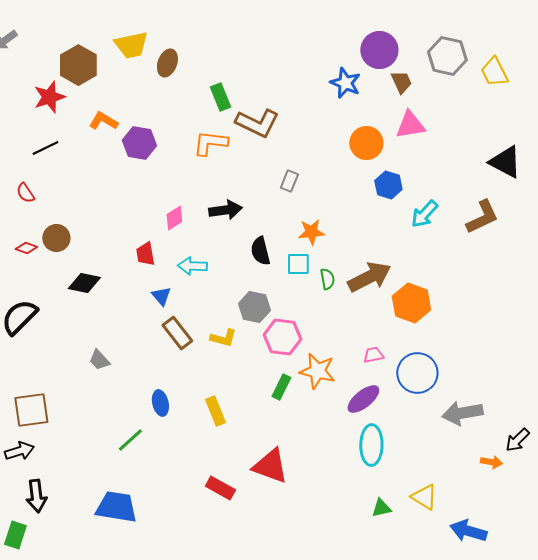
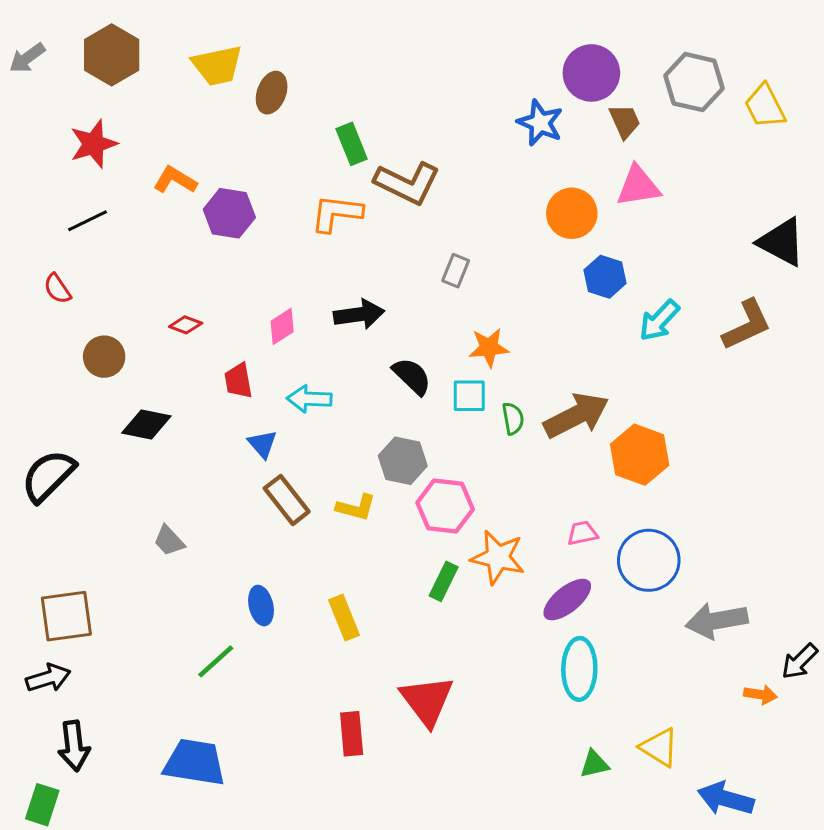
brown hexagon: (78, 65) -> (112, 55), moved
red diamond: (26, 248) -> (186, 325), moved
black semicircle: (260, 251) -> (412, 376), turned 148
red triangle: (270, 466) -> (427, 701), turned 33
red rectangle: (220, 488) -> (352, 734), turned 56

